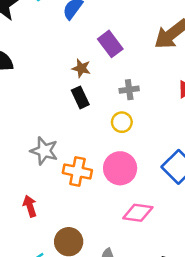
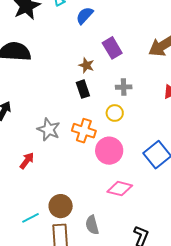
orange cross: (77, 171) -> (84, 131), moved
red arrow: (30, 206) -> (27, 161), moved, turned 48

